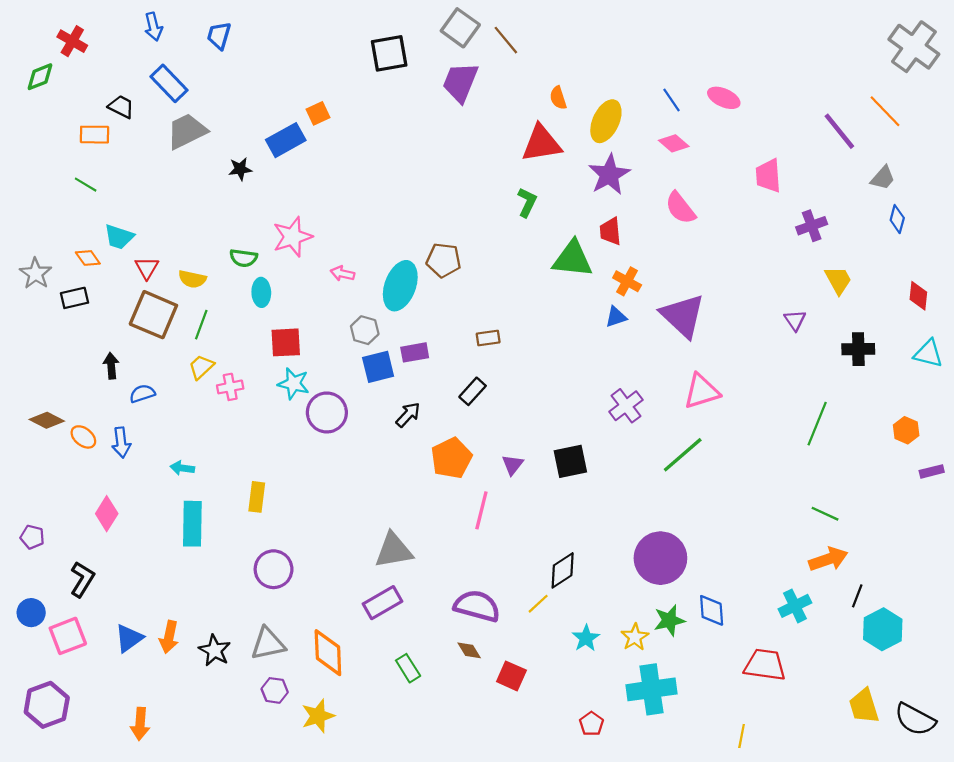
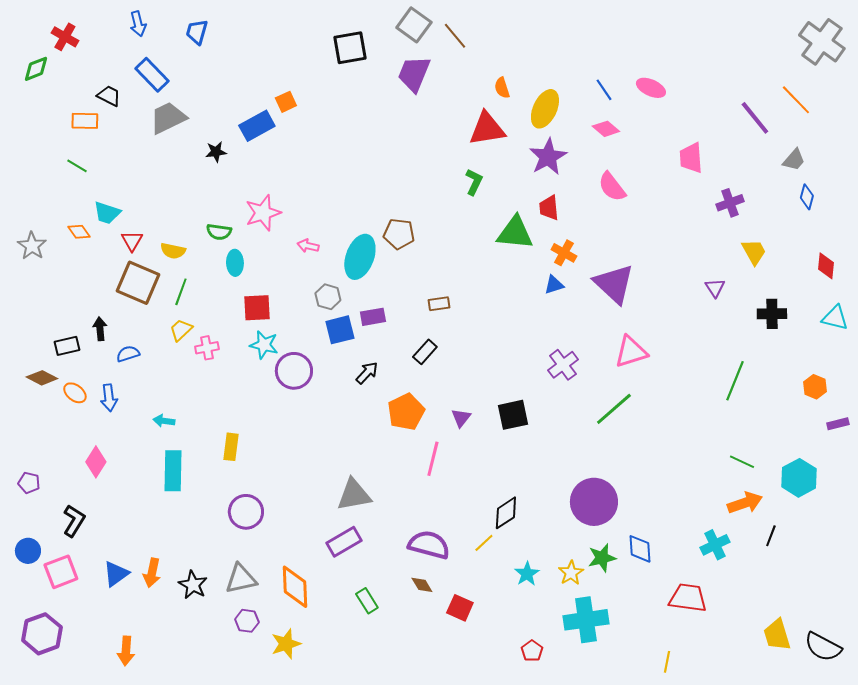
black rectangle: (74, 298) -> (67, 346), moved
cyan hexagon: (883, 629) -> (799, 478), moved

